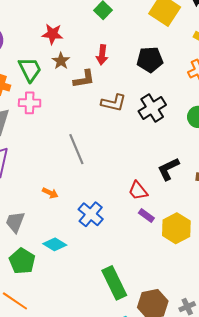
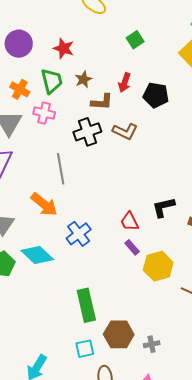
red star: (52, 34) -> (64, 48), moved
black pentagon: (150, 60) -> (156, 95), moved
black cross: (152, 108) -> (87, 132), moved
gray line: (76, 149) -> (61, 169), moved
orange arrow: (50, 193) -> (44, 204), size x1.8
cyan diamond: (55, 244) -> (37, 255), size x1.4

